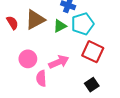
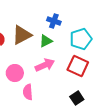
cyan pentagon: (83, 24) -> (81, 39), moved
pink arrow: (59, 62) -> (45, 65), moved

